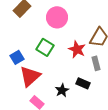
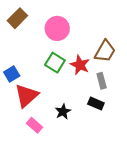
green square: (45, 47) -> (55, 63), moved
black rectangle: (83, 83) -> (96, 104), moved

